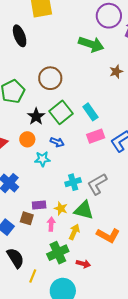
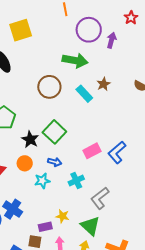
brown circle: (50, 78) -> (49, 87), moved
cyan rectangle: (90, 112) -> (84, 94), moved
cyan cross: (73, 182) -> (76, 180), moved
yellow star: (61, 209) -> (62, 216), moved
green triangle: (84, 210) -> (90, 226), turned 35

